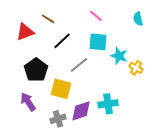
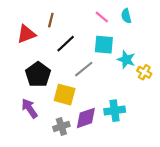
brown line: (48, 19) -> (51, 20), turned 72
cyan semicircle: (138, 19) -> (126, 16), moved

